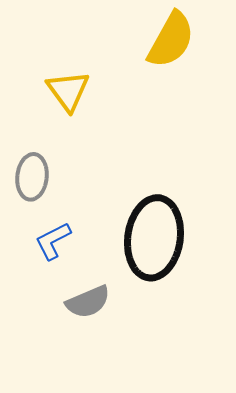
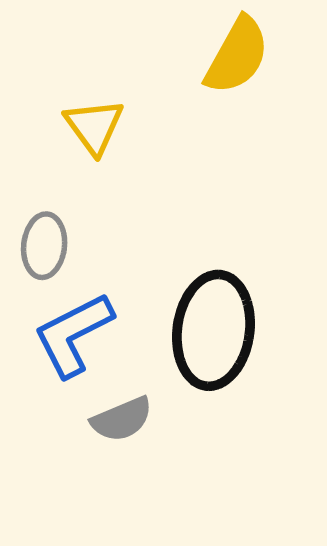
blue L-shape: (53, 241) -> (73, 335), size x1.6

